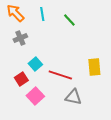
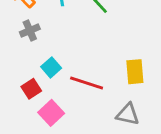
gray triangle: (73, 97) -> (128, 114), moved

